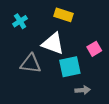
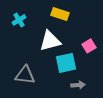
white triangle: (53, 43) -> (50, 41), turned -35
gray triangle: (31, 64) -> (25, 75), moved

